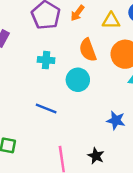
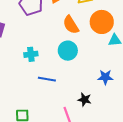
cyan cross: (46, 60) -> (31, 54), moved
black star: (96, 156) -> (85, 100), moved

